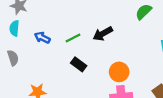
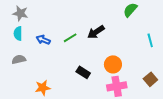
gray semicircle: (13, 58) -> (19, 59), turned -80
black rectangle: (79, 64) -> (83, 72), moved

